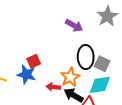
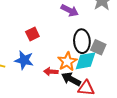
red square: (34, 61) -> (32, 34), moved
cyan diamond: (100, 85) -> (86, 61), moved

